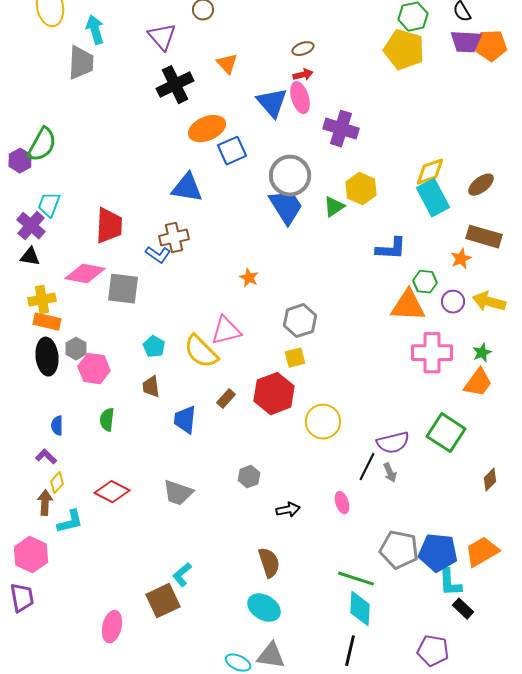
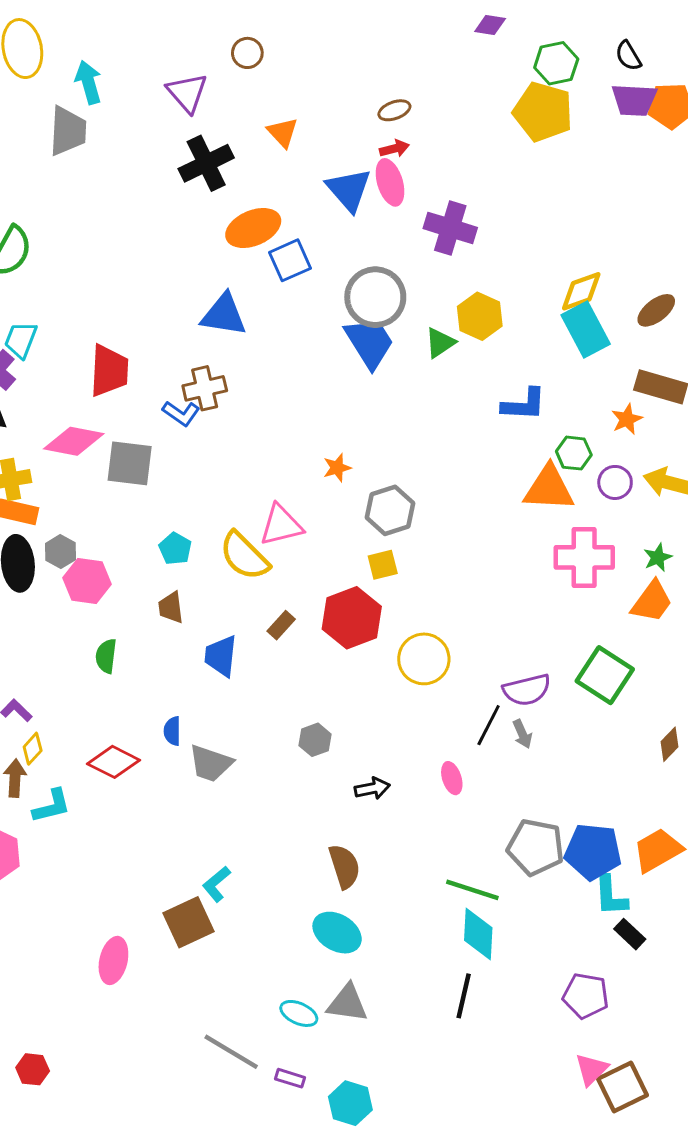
orange star: (249, 278) -> (337, 468), moved, turned 30
blue semicircle: (57, 426) -> (172, 731), moved

